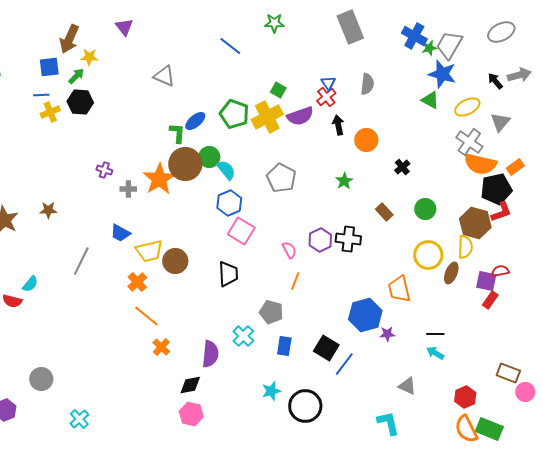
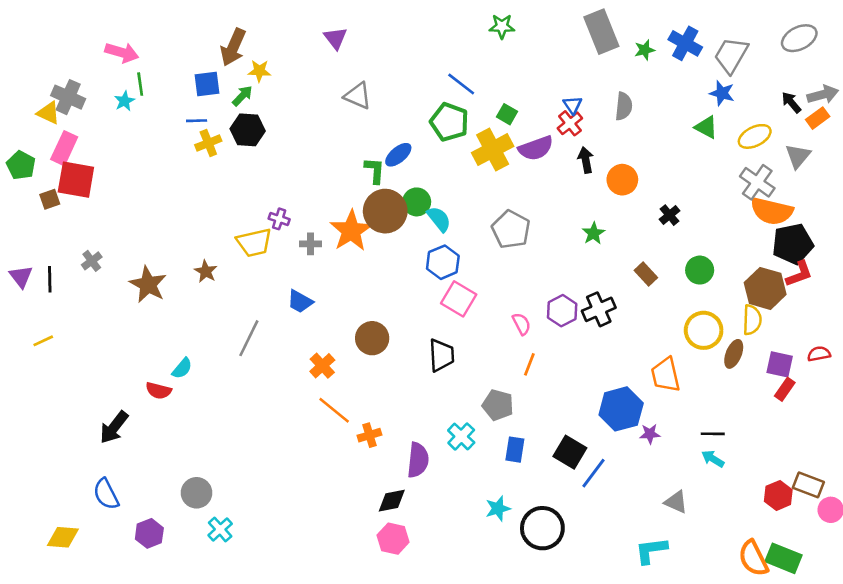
purple triangle: (124, 27) -> (335, 38), moved
blue line: (230, 46) -> (461, 84), moved
green star: (429, 48) -> (645, 50), moved
blue star: (442, 74) -> (722, 93), size x0.7
green pentagon: (234, 114) -> (449, 122), moved
orange rectangle: (515, 167) -> (818, 118), moved
brown star: (48, 210) -> (206, 271), turned 30
black cross: (348, 239) -> (599, 309), turned -30
yellow trapezoid: (149, 251) -> (254, 243), moved
red semicircle: (500, 271) -> (819, 354), moved
orange cross: (161, 347) -> (369, 435), moved, turned 30
red hexagon: (465, 397) -> (778, 495), moved
cyan cross: (79, 419) -> (220, 529), moved
cyan L-shape: (388, 423) -> (651, 550), turned -84

